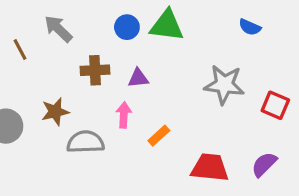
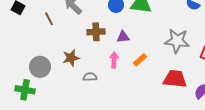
orange rectangle: (159, 136) -> (140, 60), moved
gray semicircle: (85, 142) -> (90, 77), size x0.6
red trapezoid: (210, 168) -> (175, 79), moved

